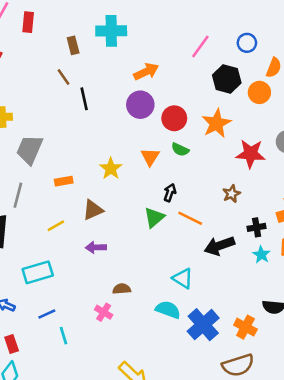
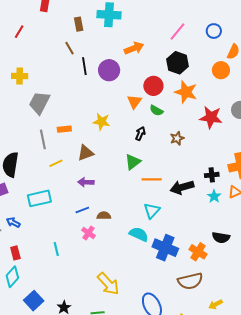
black hexagon: (227, 79) -> (178, 63), moved
purple circle: (140, 105) -> (109, 70), moved
orange star: (216, 123) -> (186, 92), turned -30
orange triangle: (150, 157) -> (134, 102), moved
yellow star: (111, 169) -> (102, 122), turned -30
black arrow: (170, 193) -> (140, 134), moved
brown star: (232, 194) -> (177, 138), moved
gray line: (18, 195) -> (43, 139), moved, turned -30
orange line: (190, 218) -> (152, 179), moved, turned -30
cyan triangle: (183, 278) -> (152, 211), turned 36
blue line: (47, 314) -> (82, 210), moved
blue cross: (203, 325) -> (165, 248), turned -30

